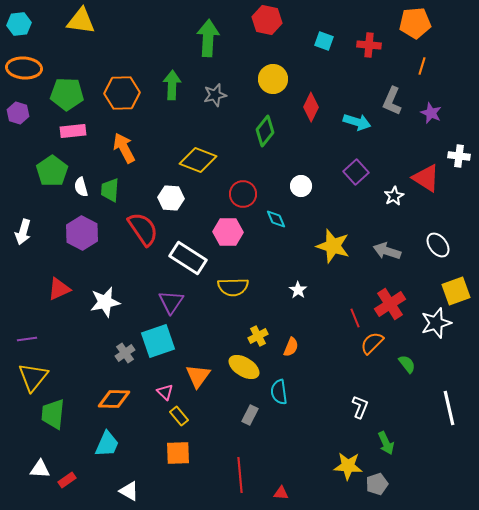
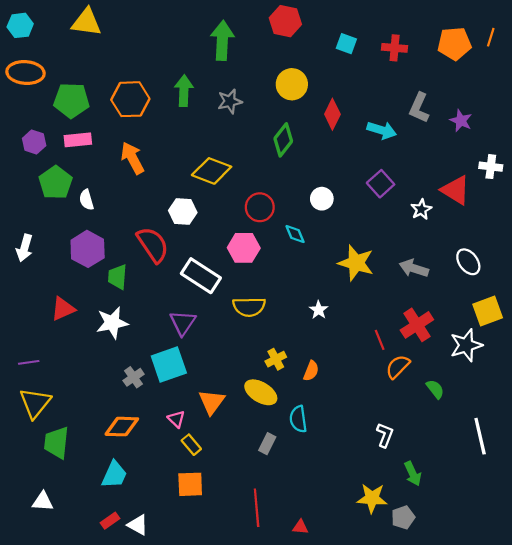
orange pentagon: (415, 23) -> (454, 44), moved
orange line: (422, 66) -> (491, 37), moved
purple hexagon: (18, 113) -> (34, 142), moved
green trapezoid: (110, 190) -> (117, 277), moved
red rectangle: (67, 480) -> (110, 521), moved

